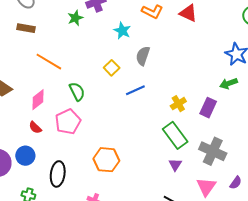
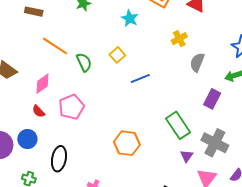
gray semicircle: (143, 56) -> (197, 62), moved
green semicircle: (77, 91) -> (84, 62), moved
yellow cross: (178, 104) -> (179, 39), moved
orange hexagon: (106, 160) -> (127, 143), moved
purple triangle: (175, 165) -> (187, 156), moved

